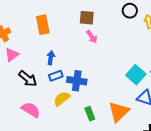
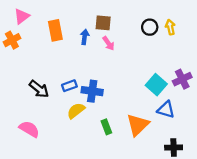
black circle: (130, 11) -> (150, 27), moved
pink triangle: (12, 55) -> (22, 16), moved
blue arrow: (51, 58) -> (85, 37), moved
pink semicircle: (31, 110) -> (29, 129), moved

